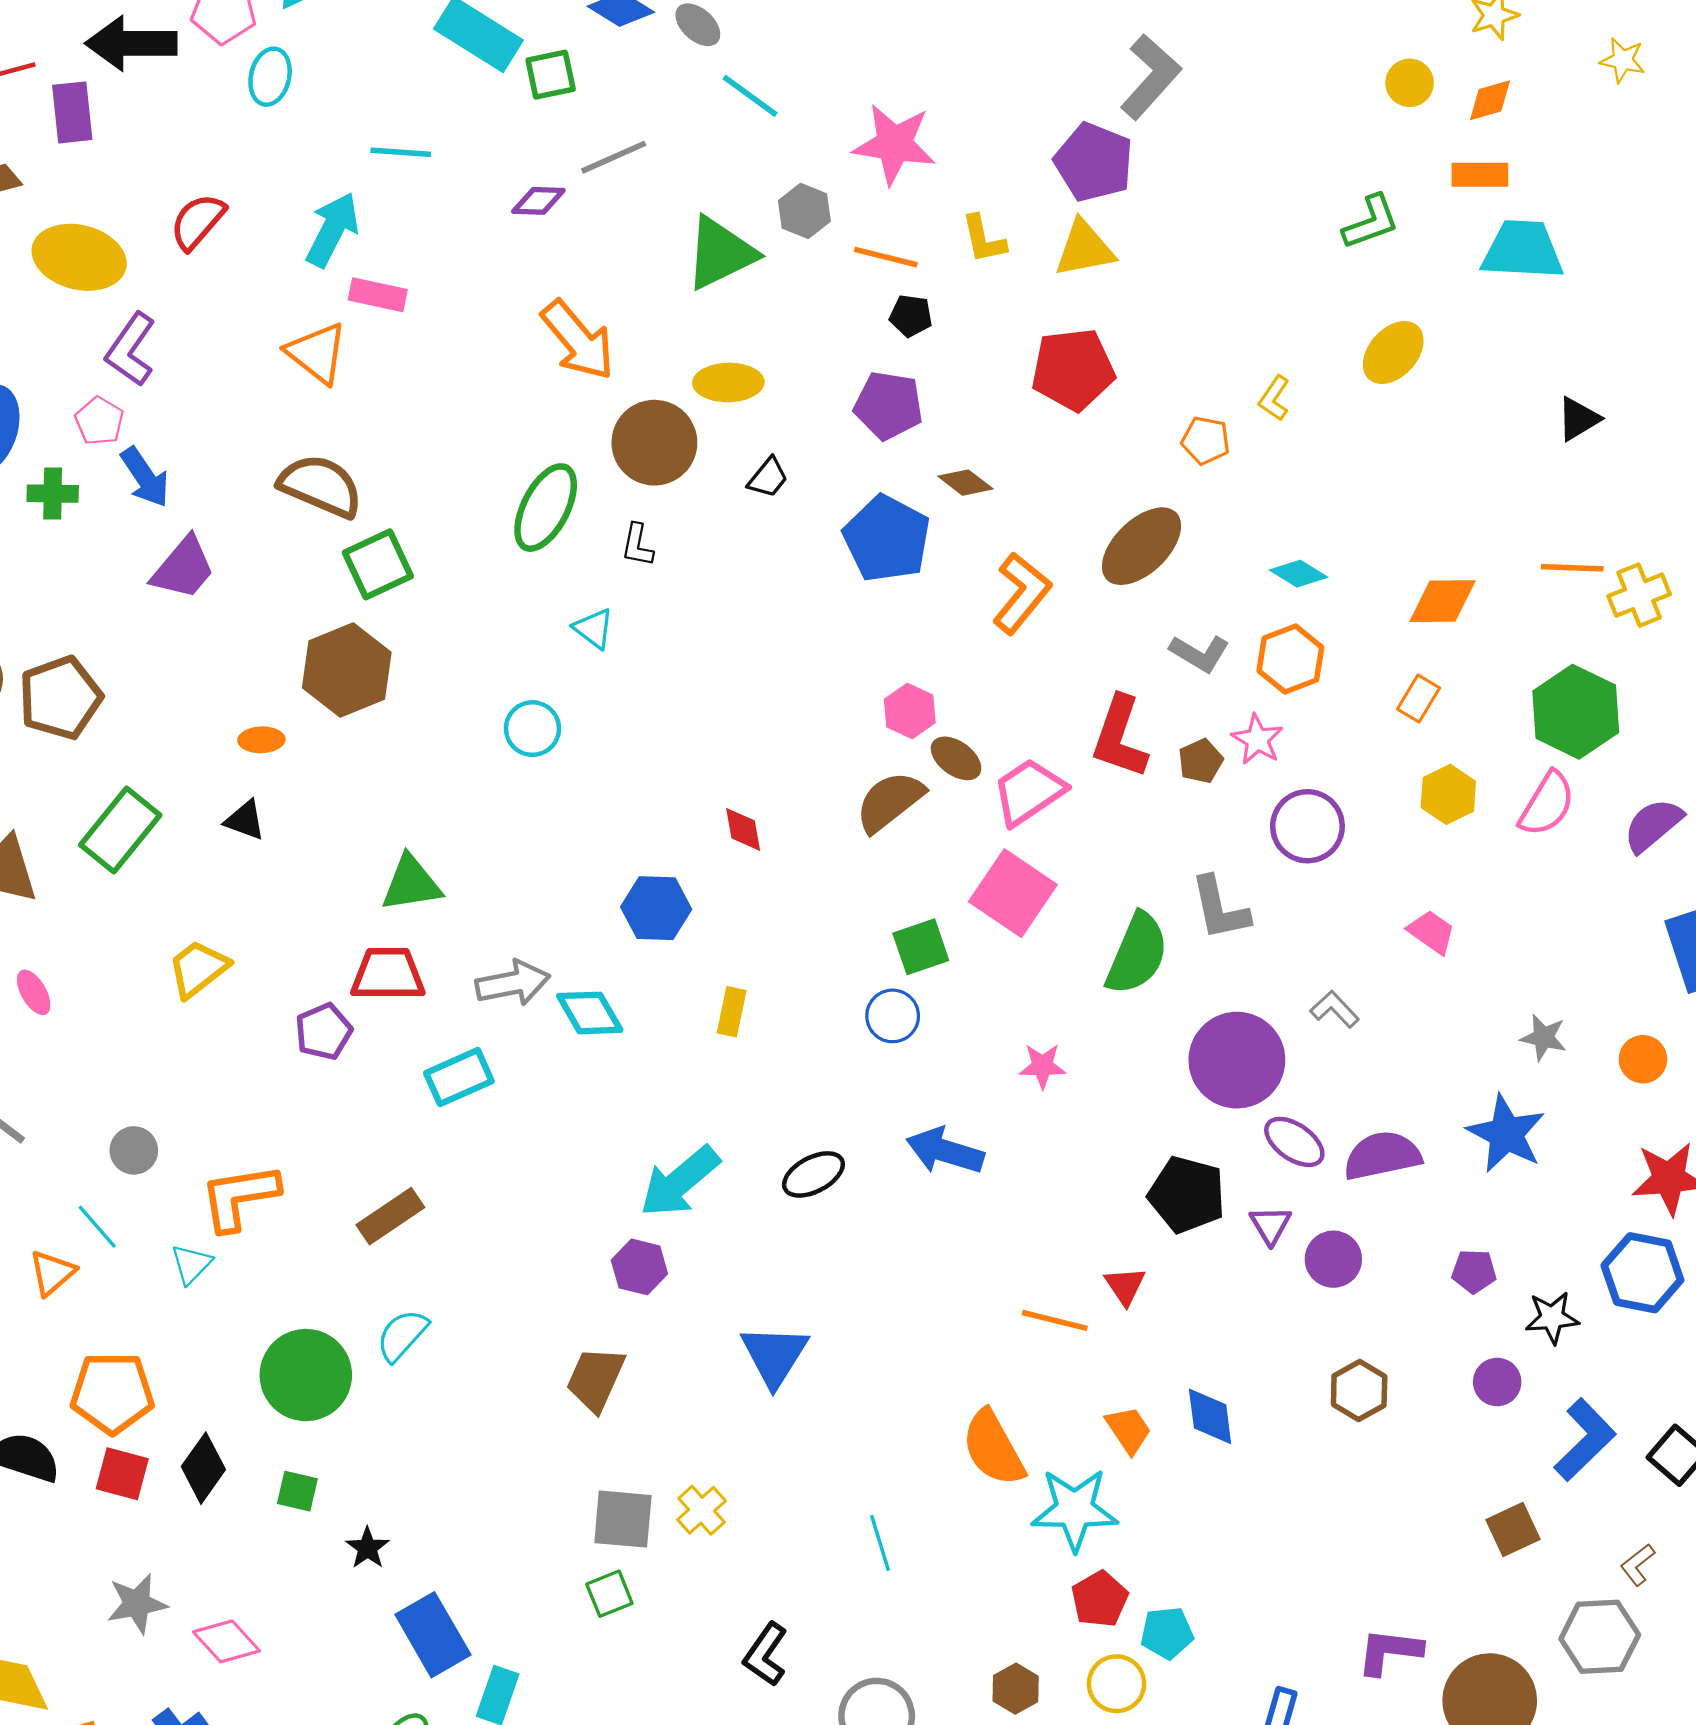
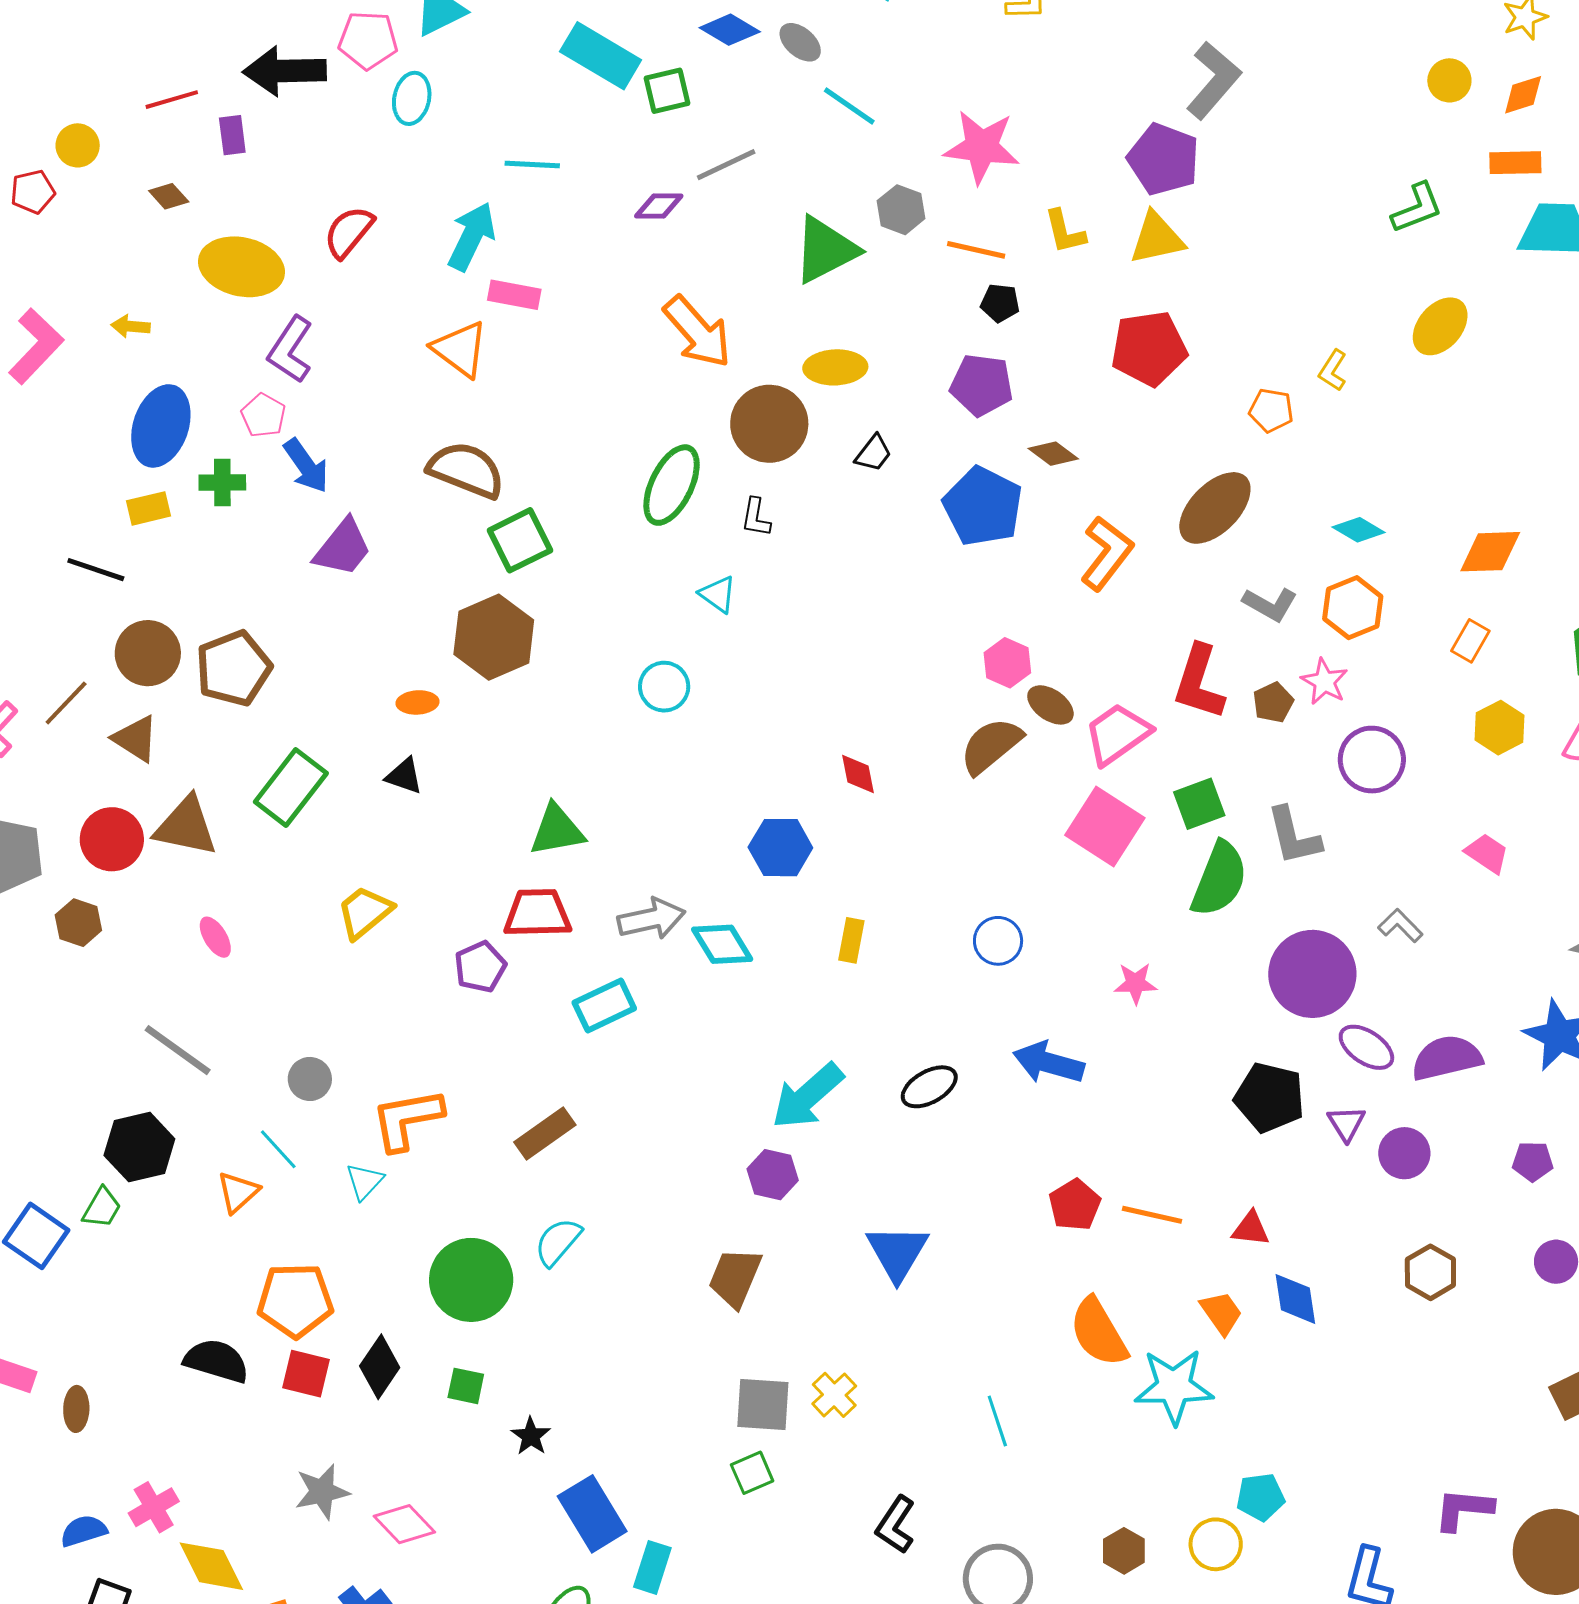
purple rectangle: (72, 112) -> (232, 135), size x0.7
green square: (921, 947) -> (1199, 804), moved
red triangle: (1125, 1286) -> (1251, 1229), moved, turned -48
red pentagon: (1100, 1599) -> (1075, 1205), moved

